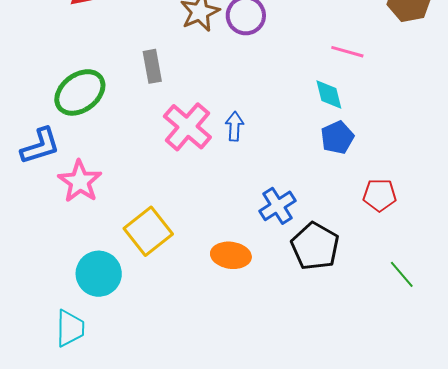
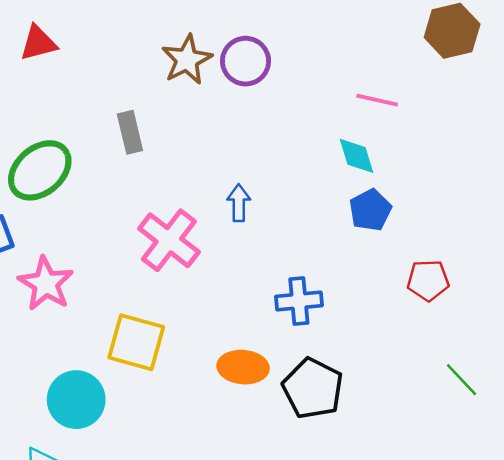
pink cross: (187, 127) -> (169, 240), moved
blue cross: (278, 206) -> (299, 301), turned 30
yellow square: (148, 231) -> (136, 342), turned -33
black pentagon: (315, 246) -> (313, 388), moved

